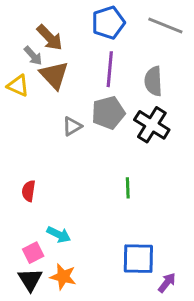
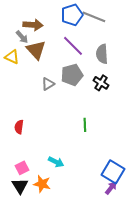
gray line: (165, 26) -> (94, 17), moved
brown arrow: (50, 38) -> (33, 25), turned -42
purple line: (110, 69) -> (73, 46), turned -50
black cross: (152, 125) -> (101, 83), size x0.7
cyan arrow: (59, 235) -> (56, 162), moved
blue square: (138, 259) -> (113, 172), moved, turned 30

